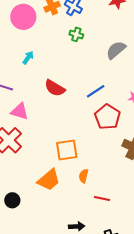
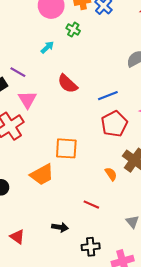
green cross: (76, 34) -> (73, 30), moved
pink triangle: (20, 111) -> (27, 100), turned 30
orange semicircle: (84, 176) -> (111, 174), moved, turned 120

